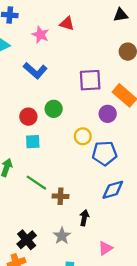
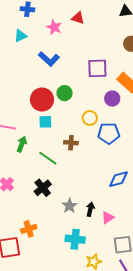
red circle: (28, 117) -> (42, 100), size x1.5
blue diamond: (113, 190) -> (118, 179), moved
brown cross: (61, 196) -> (71, 143), moved
black arrow: (84, 218) -> (90, 209), moved
black cross: (27, 240) -> (43, 188), moved

